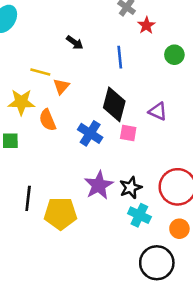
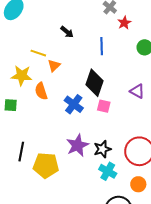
purple triangle: (158, 111) -> (137, 91), moved

